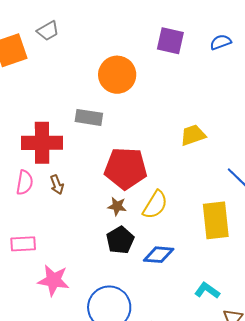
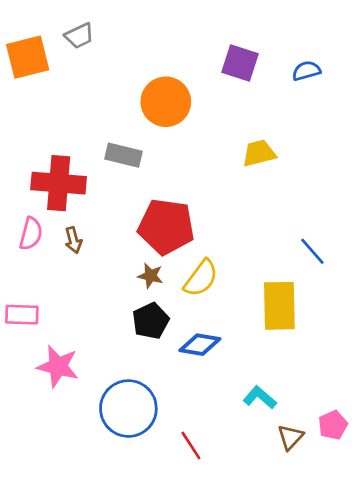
yellow trapezoid: (193, 135) -> (259, 153), moved

